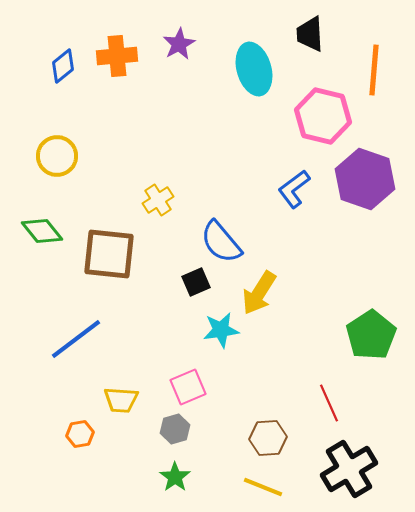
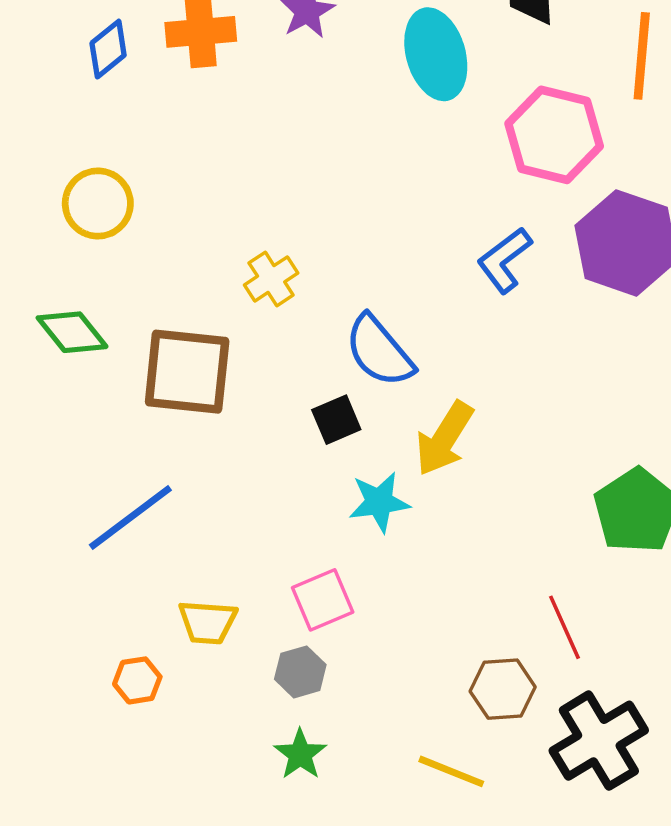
brown hexagon: (268, 438) -> (503, 689), moved

